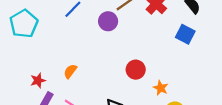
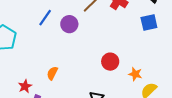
purple circle: (108, 21) -> (69, 24), moved
blue square: (185, 34) -> (149, 22), turned -30

